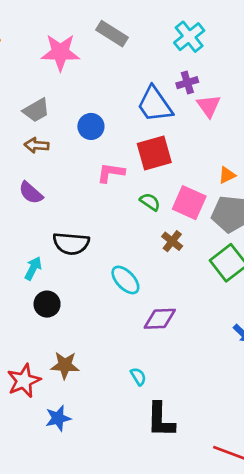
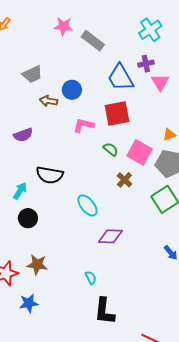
gray rectangle: (112, 34) -> (93, 41), moved
pink star: (60, 52) -> (63, 26), moved, size x0.7
brown arrow: (37, 145) -> (48, 101), moved
purple semicircle: (31, 193) -> (23, 135), turned -66

